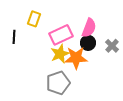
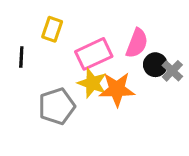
black circle: (88, 43) -> (155, 65), moved
yellow star: (60, 54) -> (92, 83), turned -30
gray pentagon: (58, 83) -> (57, 106), moved

